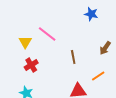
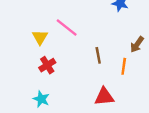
orange line: (98, 76) -> (124, 66), moved, turned -48

